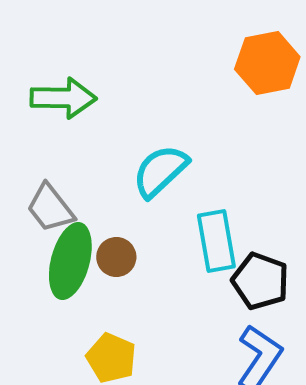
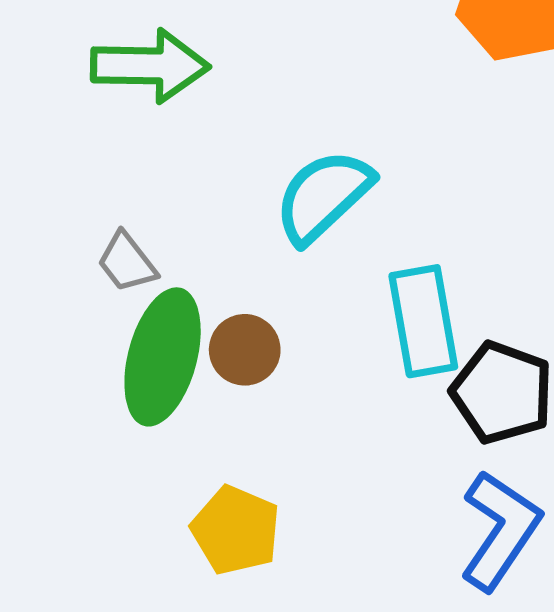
gray trapezoid: (50, 208) -> (127, 262), size x0.7

